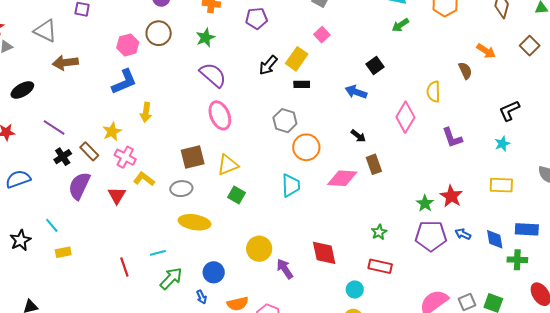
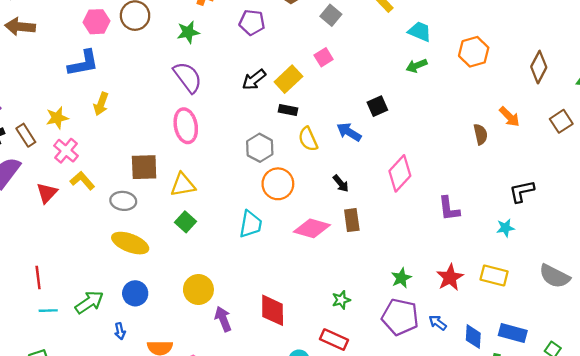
yellow semicircle: (434, 92) -> (308, 139), moved, turned -35
red star: (451, 196) -> (450, 278), moved
cyan line: (158, 253) -> (48, 311), moved
blue circle: (214, 272) -> (135, 293), moved

